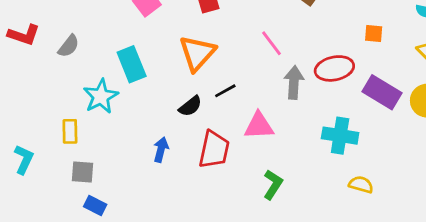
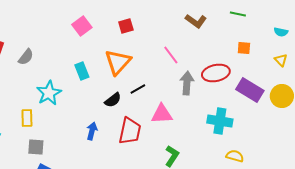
cyan rectangle: (132, 64) -> (82, 71), moved, size x0.7

